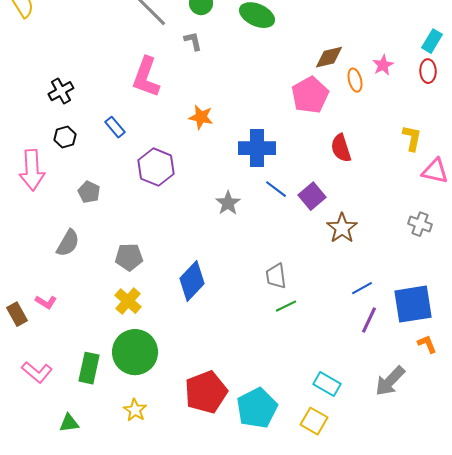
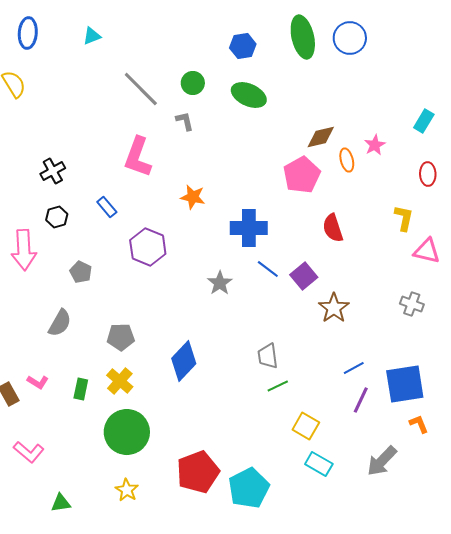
red ellipse: (428, 71) -> (428, 174), moved
green rectangle: (89, 368) -> (81, 389), moved, size x0.7
yellow square: (314, 421) -> (306, 426), moved

